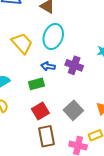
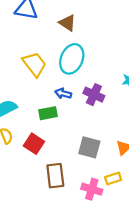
gray square: (73, 110) -> (89, 147), turned -36
red square: (40, 111) -> (34, 144), moved, turned -30

